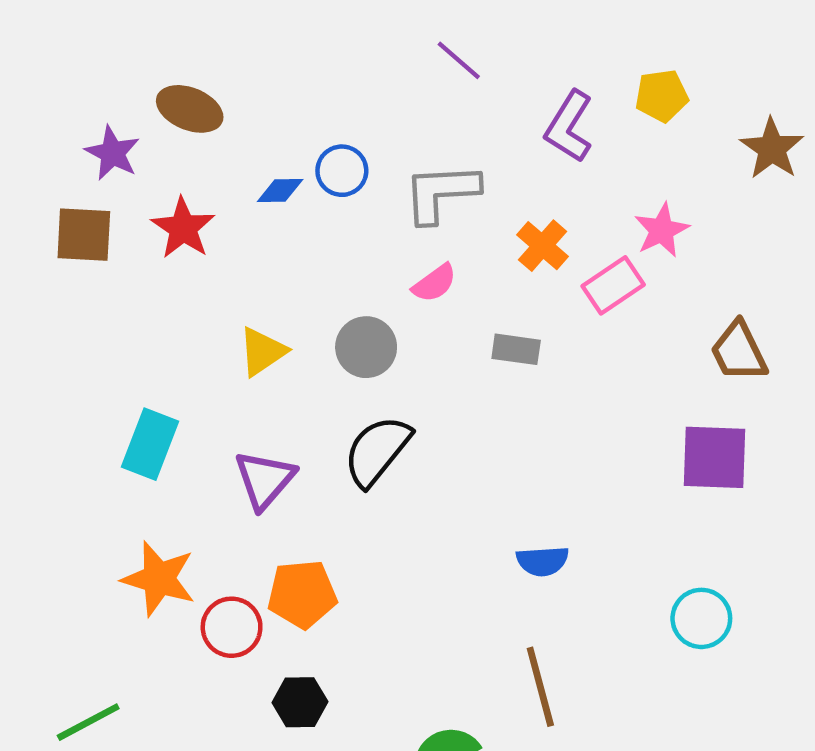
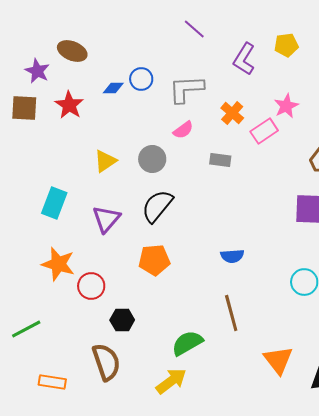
orange pentagon: (302, 594) -> (154, 260), moved

